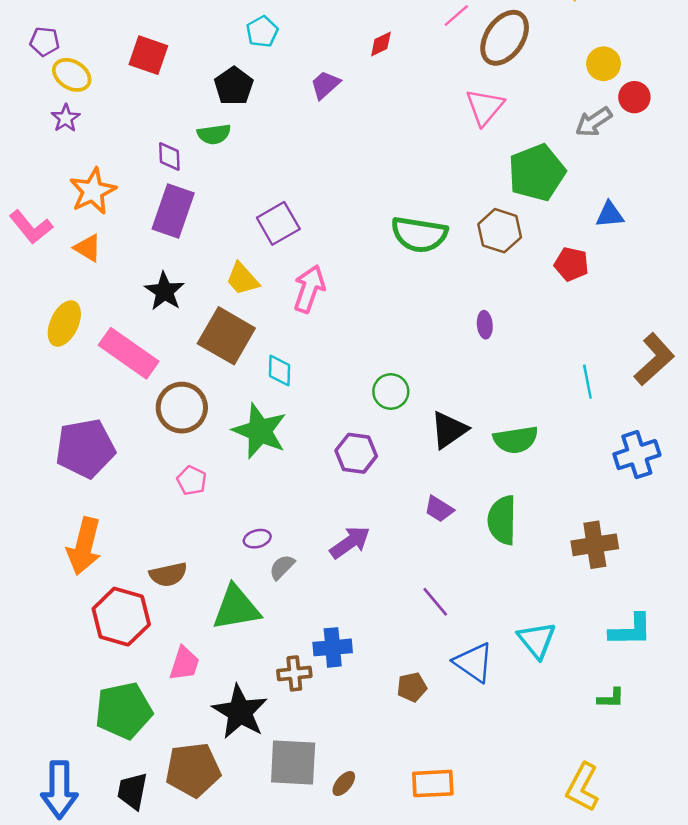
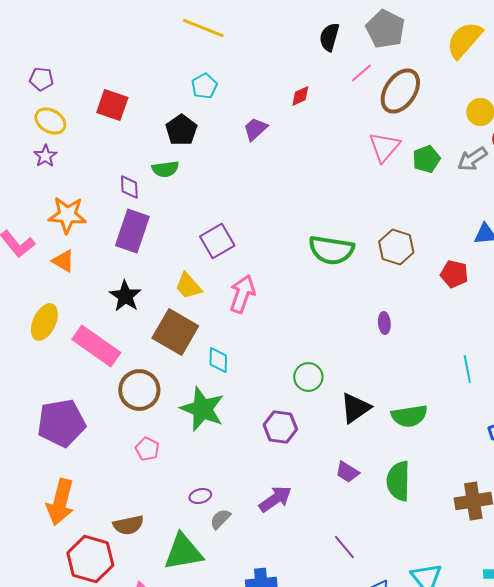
purple pentagon: (45, 42) -> (41, 79), moved
green pentagon: (537, 173) -> (426, 159), moved, size x0.6
orange star: (93, 191) -> (67, 215), turned 30

